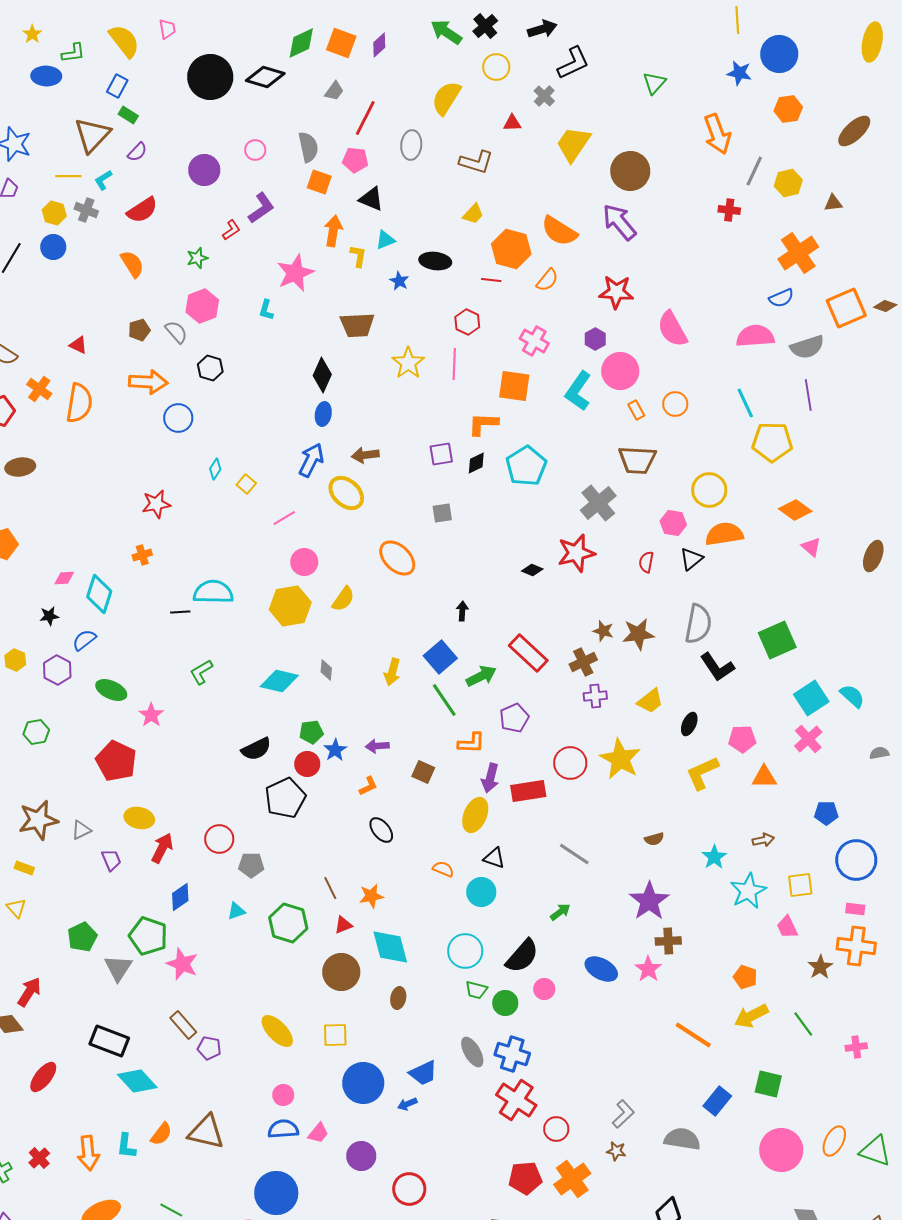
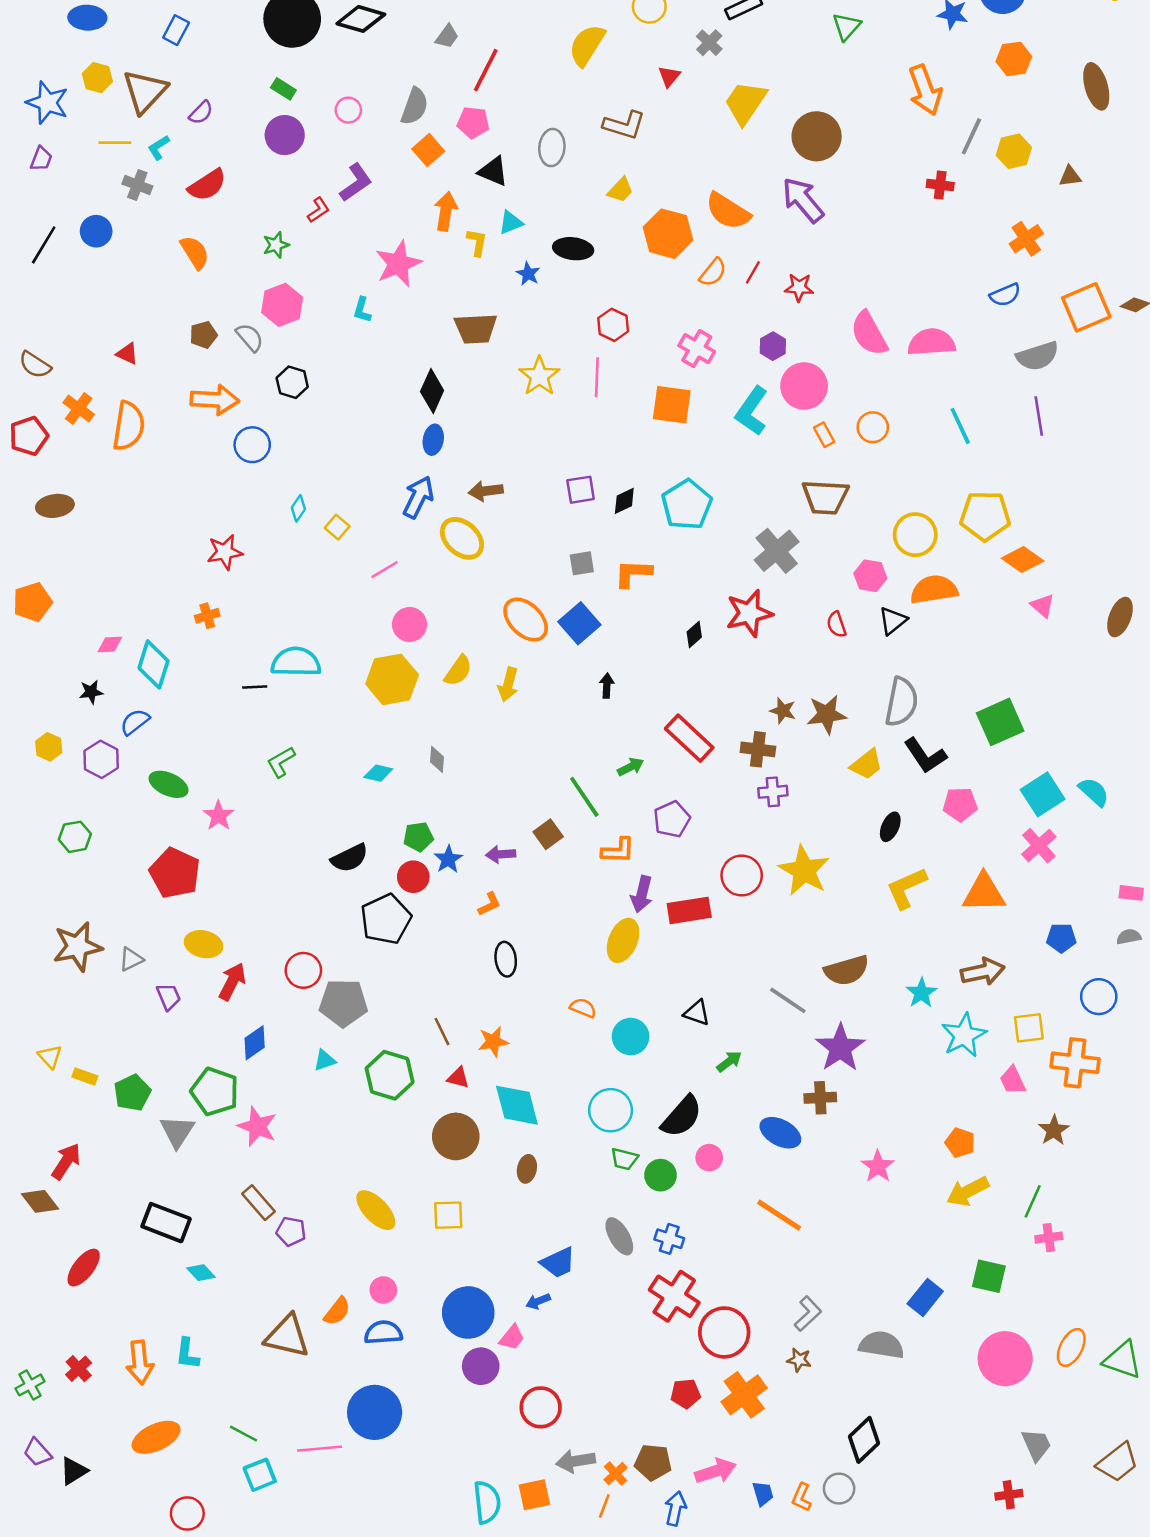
green rectangle: (128, 115) -> (283, 89), moved
red triangle: (512, 123) -> (669, 76), turned -48
brown ellipse: (854, 131) -> (1096, 86), turned -63
gray ellipse: (411, 145) -> (552, 148), moved
gray semicircle: (308, 147) -> (415, 106), turned 32
orange square: (319, 182) -> (428, 150), turned 30
yellow hexagon: (54, 213) -> (97, 78), moved
orange cross: (798, 253) -> (1026, 239), size x0.7
red line: (491, 280) -> (753, 272), moved, turned -66
red star: (616, 292) -> (799, 287), size x0.7
pink semicircle: (755, 336) -> (931, 342), moved
orange L-shape: (483, 424) -> (633, 573), moved
yellow pentagon: (772, 442) -> (985, 516), moved
red semicircle: (646, 562) -> (837, 625), turned -30
black diamond: (532, 570) -> (694, 635), turned -65
blue square: (440, 657) -> (579, 623), moved
brown cross: (583, 662) -> (758, 749), turned 32
yellow arrow: (392, 672) -> (508, 684), moved
green arrow: (481, 676) -> (631, 767), size x0.7
cyan diamond: (279, 681) -> (378, 773), size x0.6
yellow trapezoid: (650, 701) -> (867, 764), moved
pink pentagon: (742, 739) -> (960, 804), moved
gray semicircle: (879, 753) -> (1129, 937), moved
brown square: (423, 772) -> (548, 834), moved, turned 30
orange triangle: (764, 777) -> (984, 893), size x1.4
black ellipse: (381, 830) -> (506, 959), turned 32
brown semicircle: (654, 839) -> (847, 970), size x1.8
brown arrow: (763, 840) -> (983, 972), size x1.6
gray line: (574, 854) -> (788, 1000), moved
black triangle: (494, 858) -> (697, 1013), moved
blue circle: (856, 860) -> (1099, 997), size x0.7
gray pentagon: (251, 865) -> (343, 1003), size x1.5
yellow rectangle: (24, 868) -> (85, 1077), moved
pink rectangle: (855, 909) -> (1131, 893), moved
red triangle: (343, 925) -> (458, 1078), turned 36
brown cross: (668, 941) -> (820, 1098), moved
orange cross: (856, 946) -> (1075, 1063), moved
pink star: (648, 969) -> (878, 1166), moved
green line: (803, 1024) -> (1033, 1201), turned 60
orange line: (693, 1035) -> (779, 1215), moved
pink cross: (856, 1047) -> (1049, 1238), moved
blue cross: (512, 1054) -> (669, 1239), size x0.7
cyan diamond: (137, 1081) -> (201, 1273), size x0.6
blue circle: (363, 1083) -> (468, 1312), moved
red circle: (556, 1129) -> (724, 1332), size x1.6
pink trapezoid: (318, 1133) -> (512, 1337), moved
orange semicircle: (161, 1134) -> (337, 1311), moved
red pentagon: (525, 1178) -> (685, 1394), size x0.7

